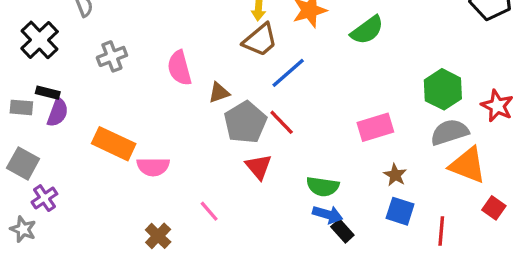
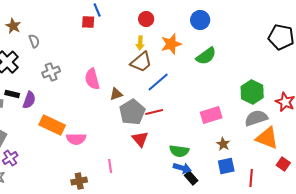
purple semicircle: (58, 112) -> (29, 100), moved
red line: (282, 122) -> (154, 112), turned -60
pink line: (209, 211) -> (110, 166), turned 32
blue square: (400, 211) -> (226, 166), turned -30
brown cross: (158, 236) -> (79, 181), turned 35

